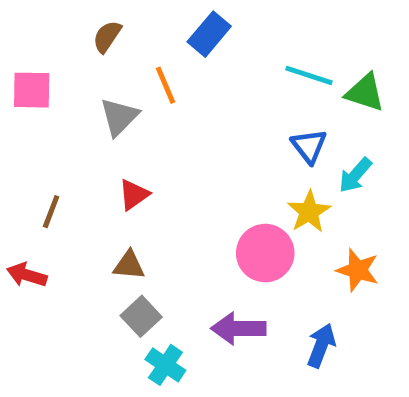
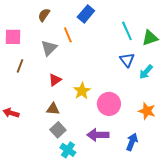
cyan line: (309, 75) -> (127, 31), turned 48
green triangle: (365, 92) -> (150, 38), turned -36
brown line: (51, 212) -> (20, 66), moved
yellow star: (309, 212) -> (82, 91), moved

